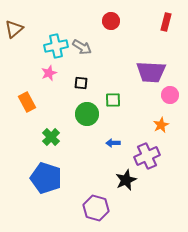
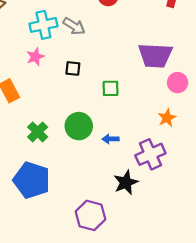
green circle: (87, 114) -> (79, 126), moved

